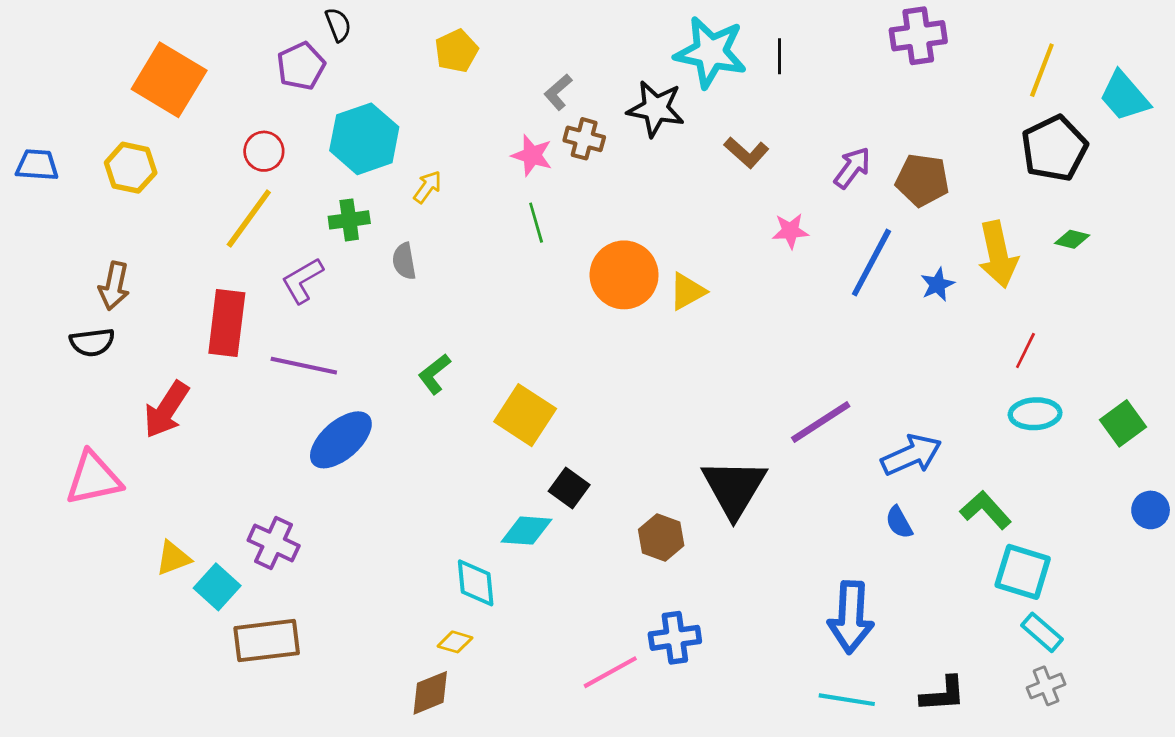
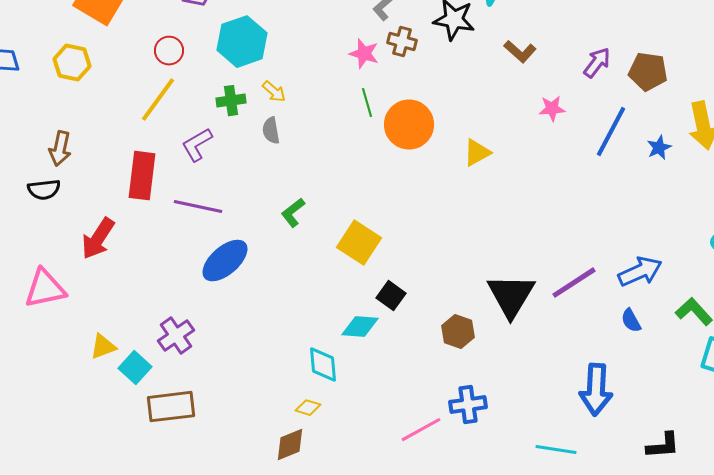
yellow arrow: (427, 187) -> (274, 92), moved, turned 95
orange circle: (624, 275) -> (409, 125), moved
purple line: (821, 422) -> (574, 283), moved
purple cross: (274, 543) -> (176, 336), turned 30
cyan line: (847, 700) -> (556, 450), moved

